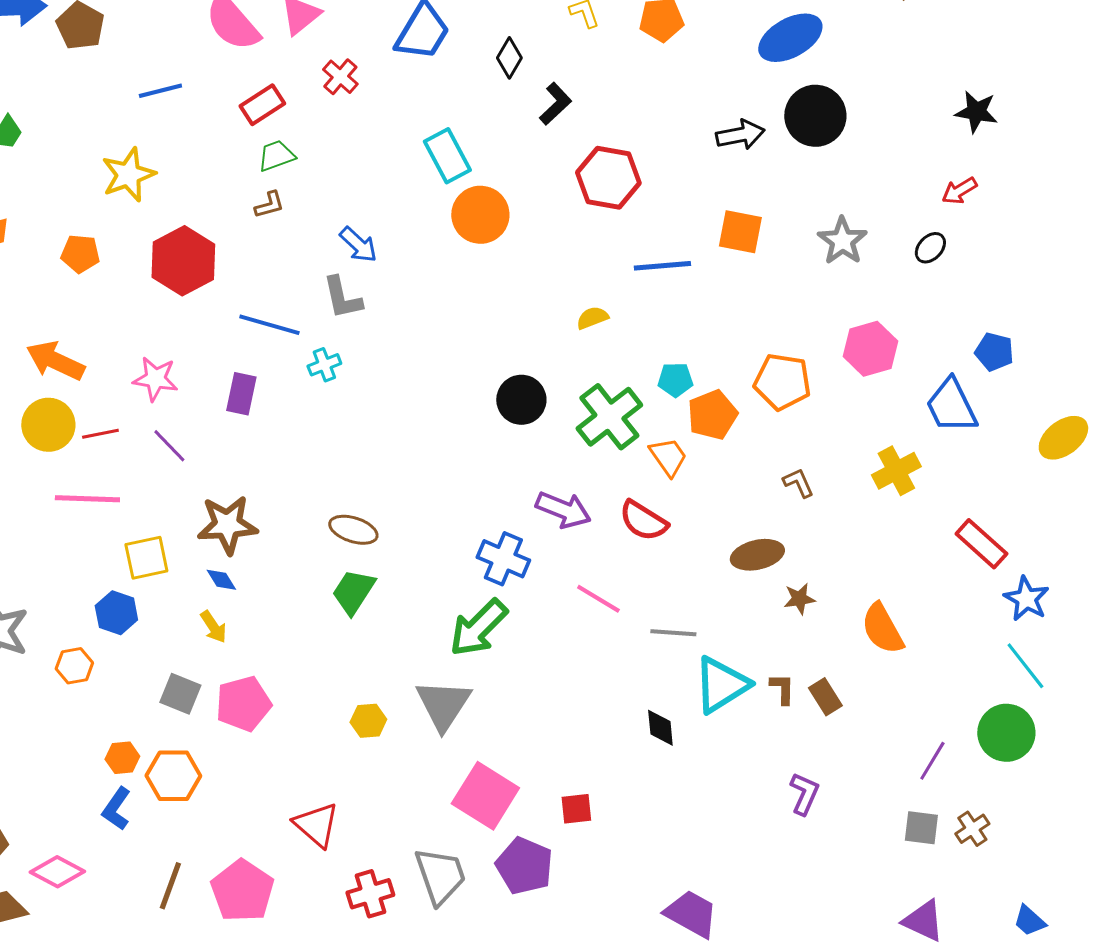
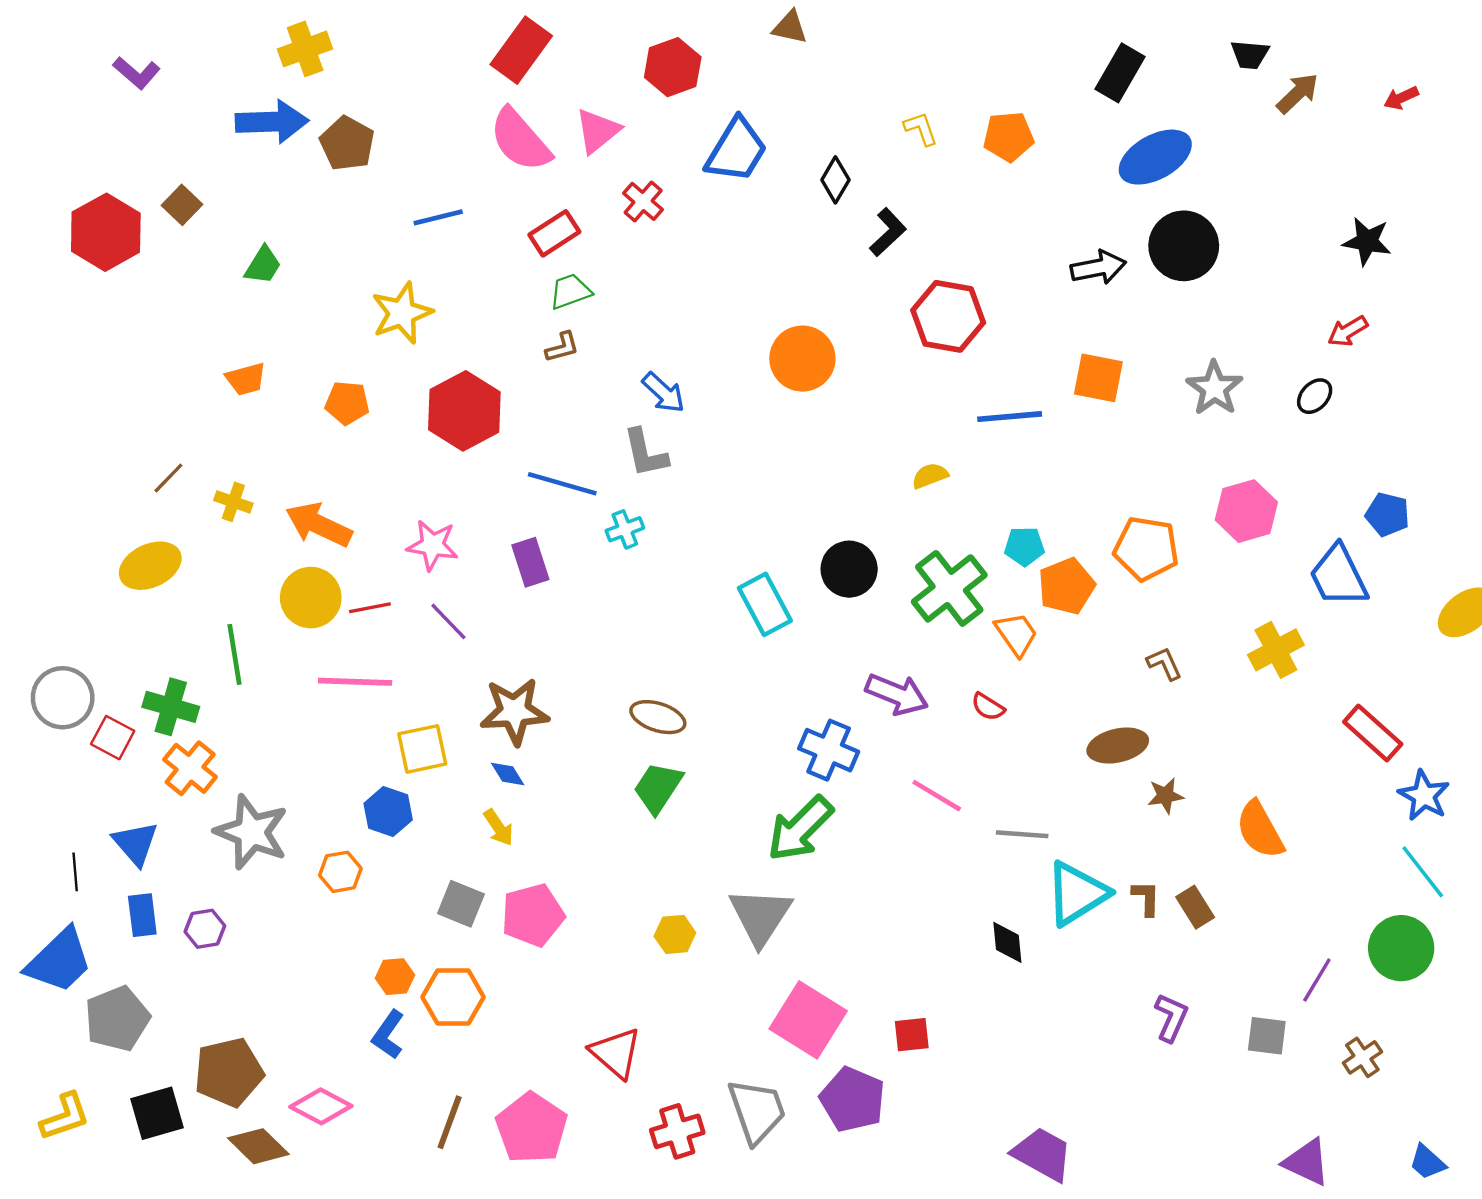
cyan rectangle: (447, 156) -> (765, 604), moved
purple rectangle: (241, 394) -> (530, 562), turned -30
red semicircle: (643, 521) -> (988, 707), size x0.6
gray square: (921, 828) -> (1267, 1036), moved

